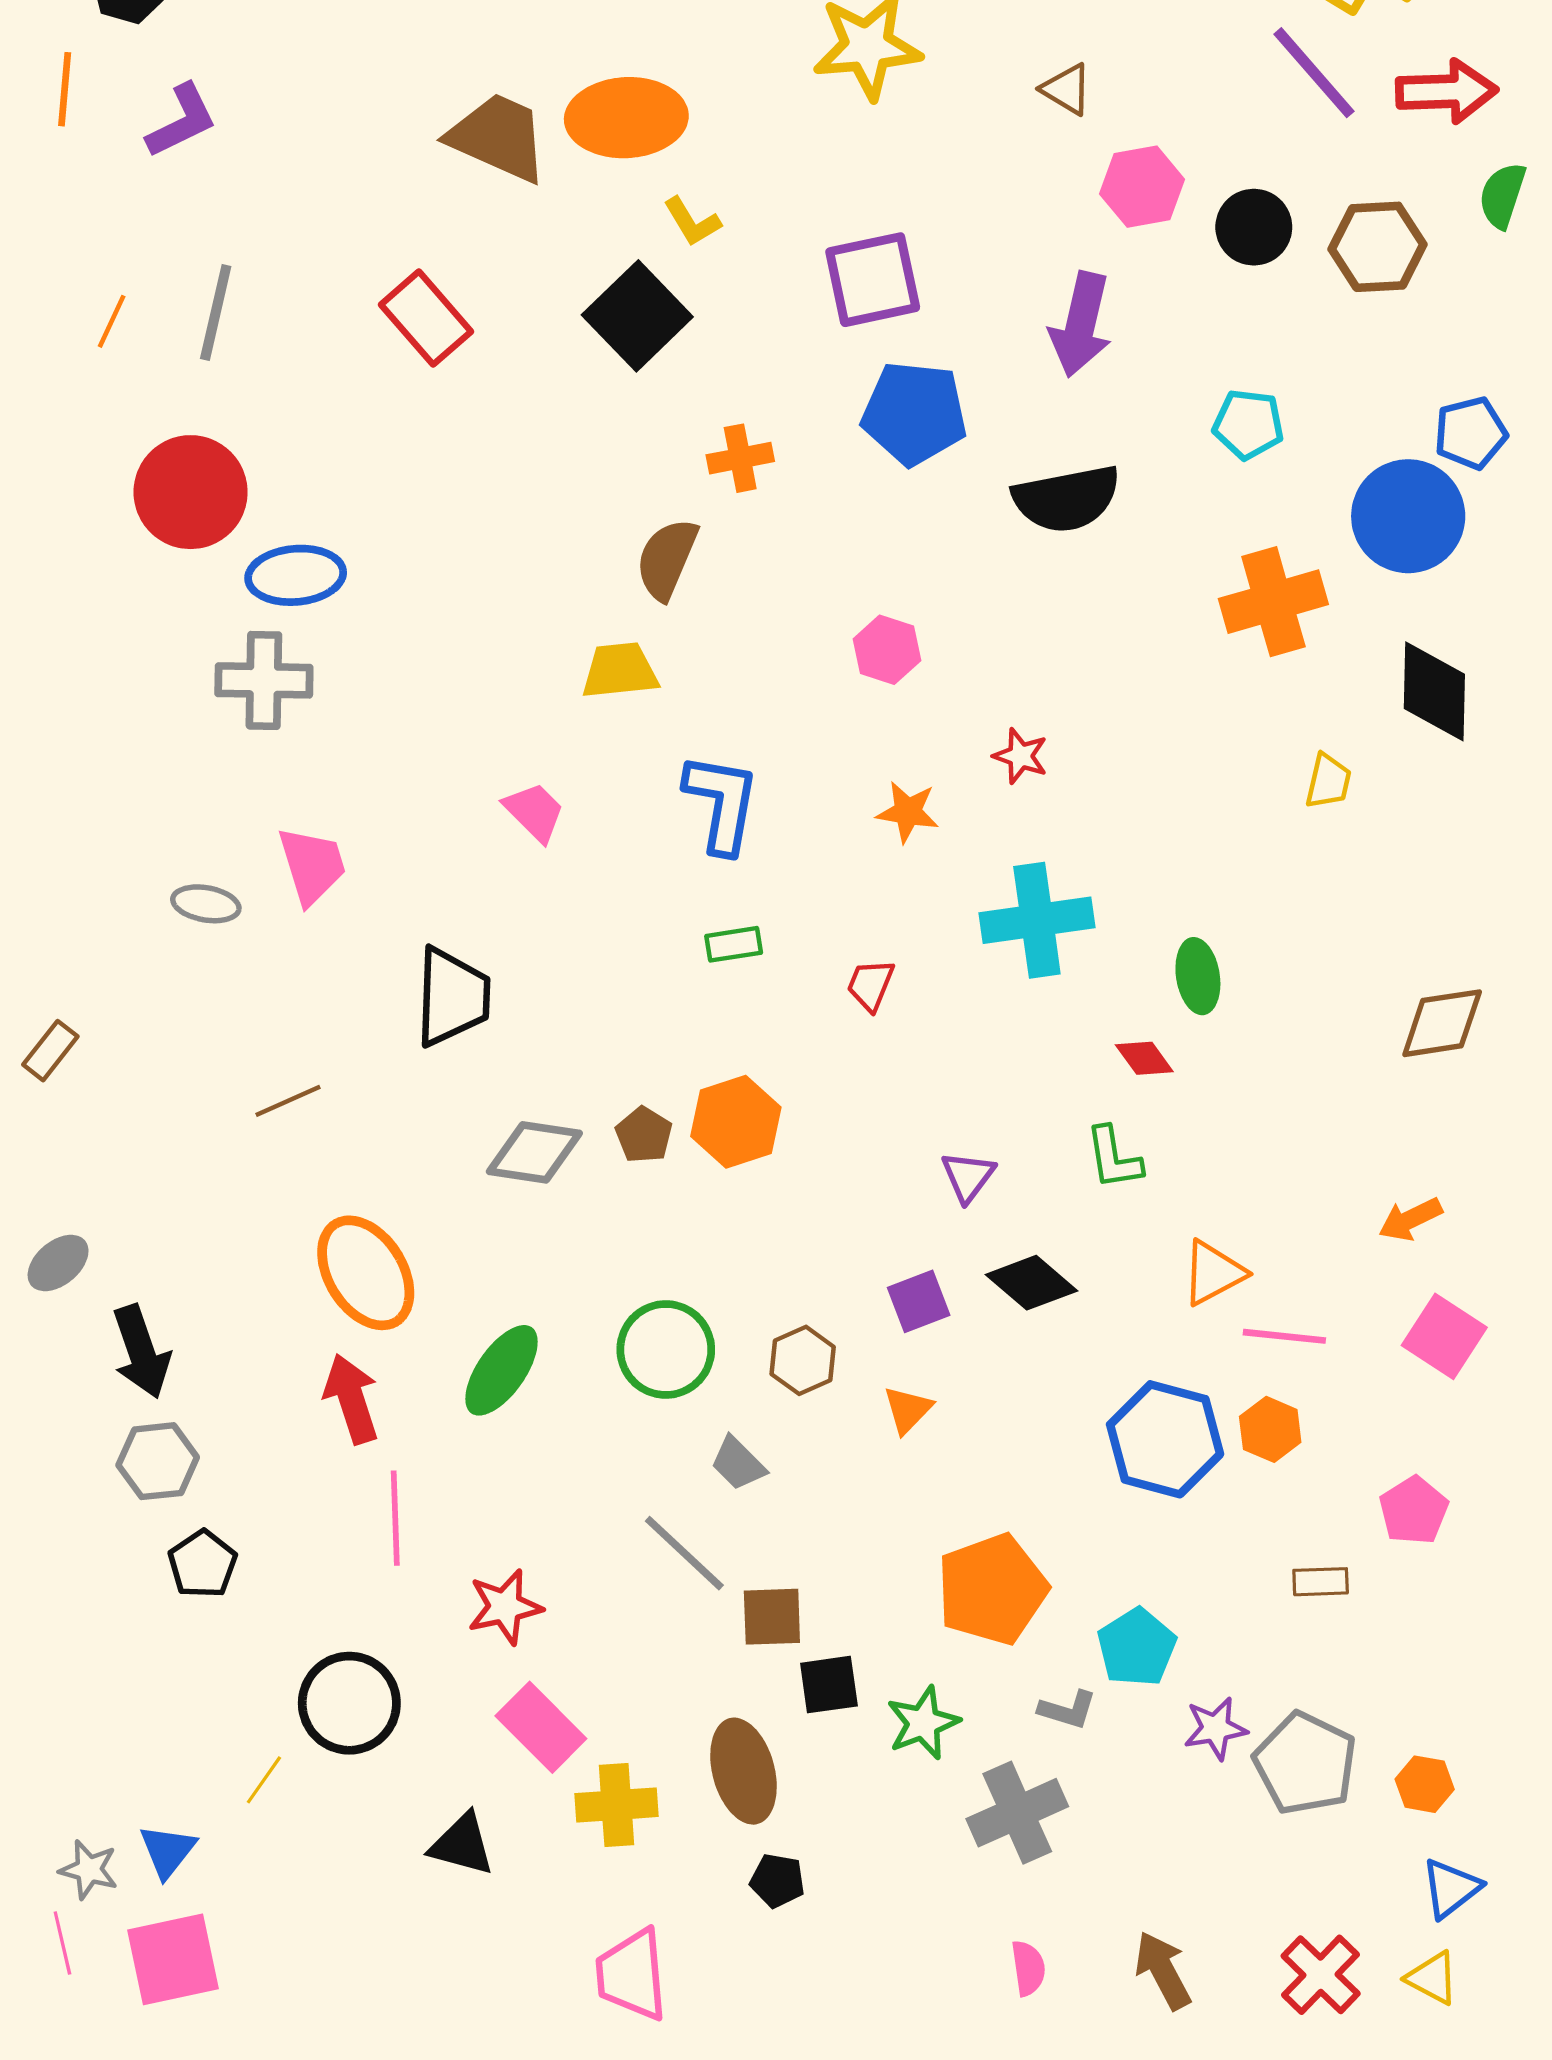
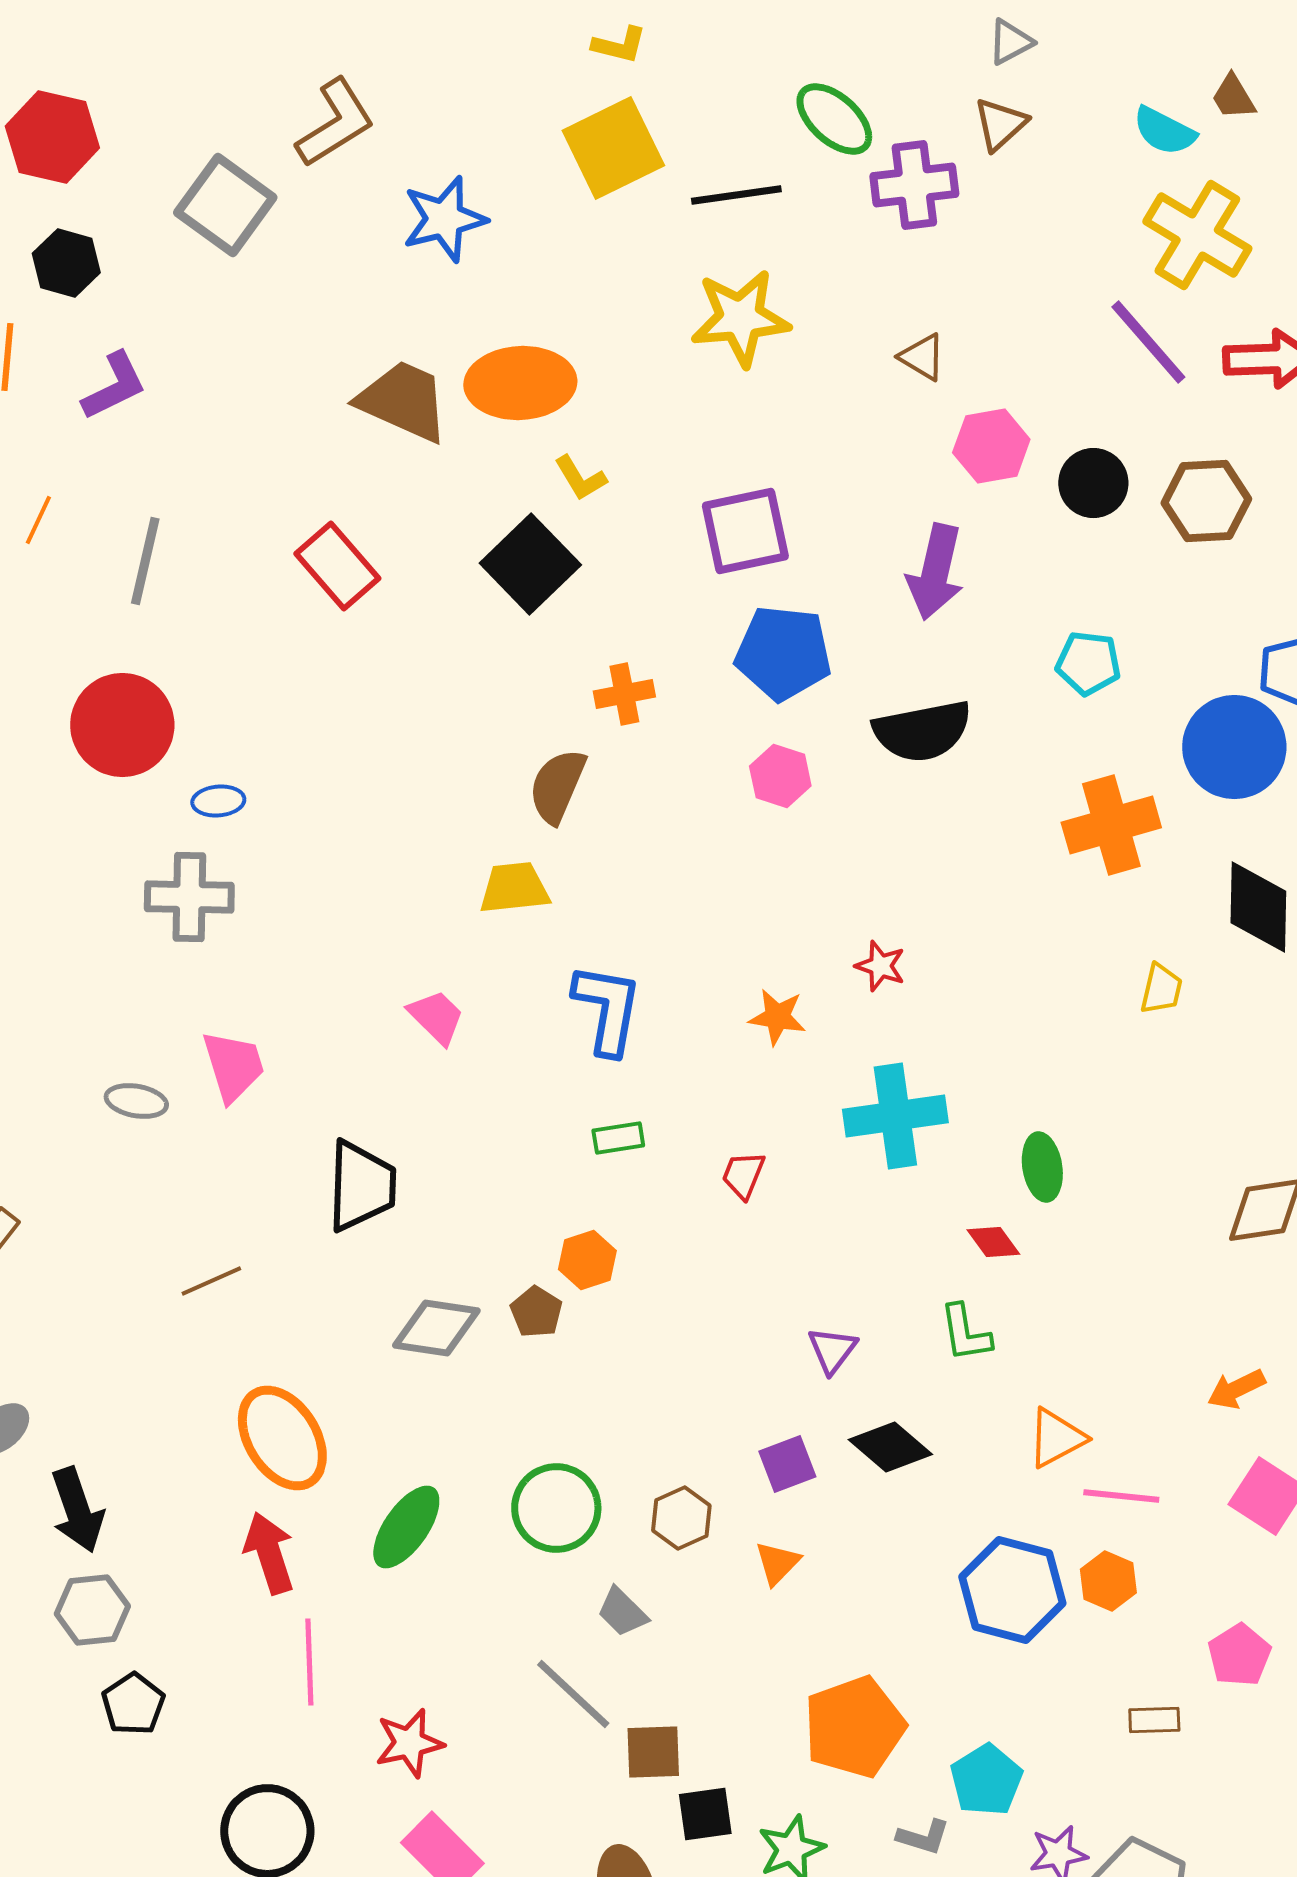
orange line: (112, 321) -> (38, 520), moved
blue ellipse: (296, 575) -> (218, 801), size x0.6
pink hexagon: (887, 650) -> (780, 776), moved
orange hexagon: (736, 1122) -> (587, 1260), moved, size x0.7

